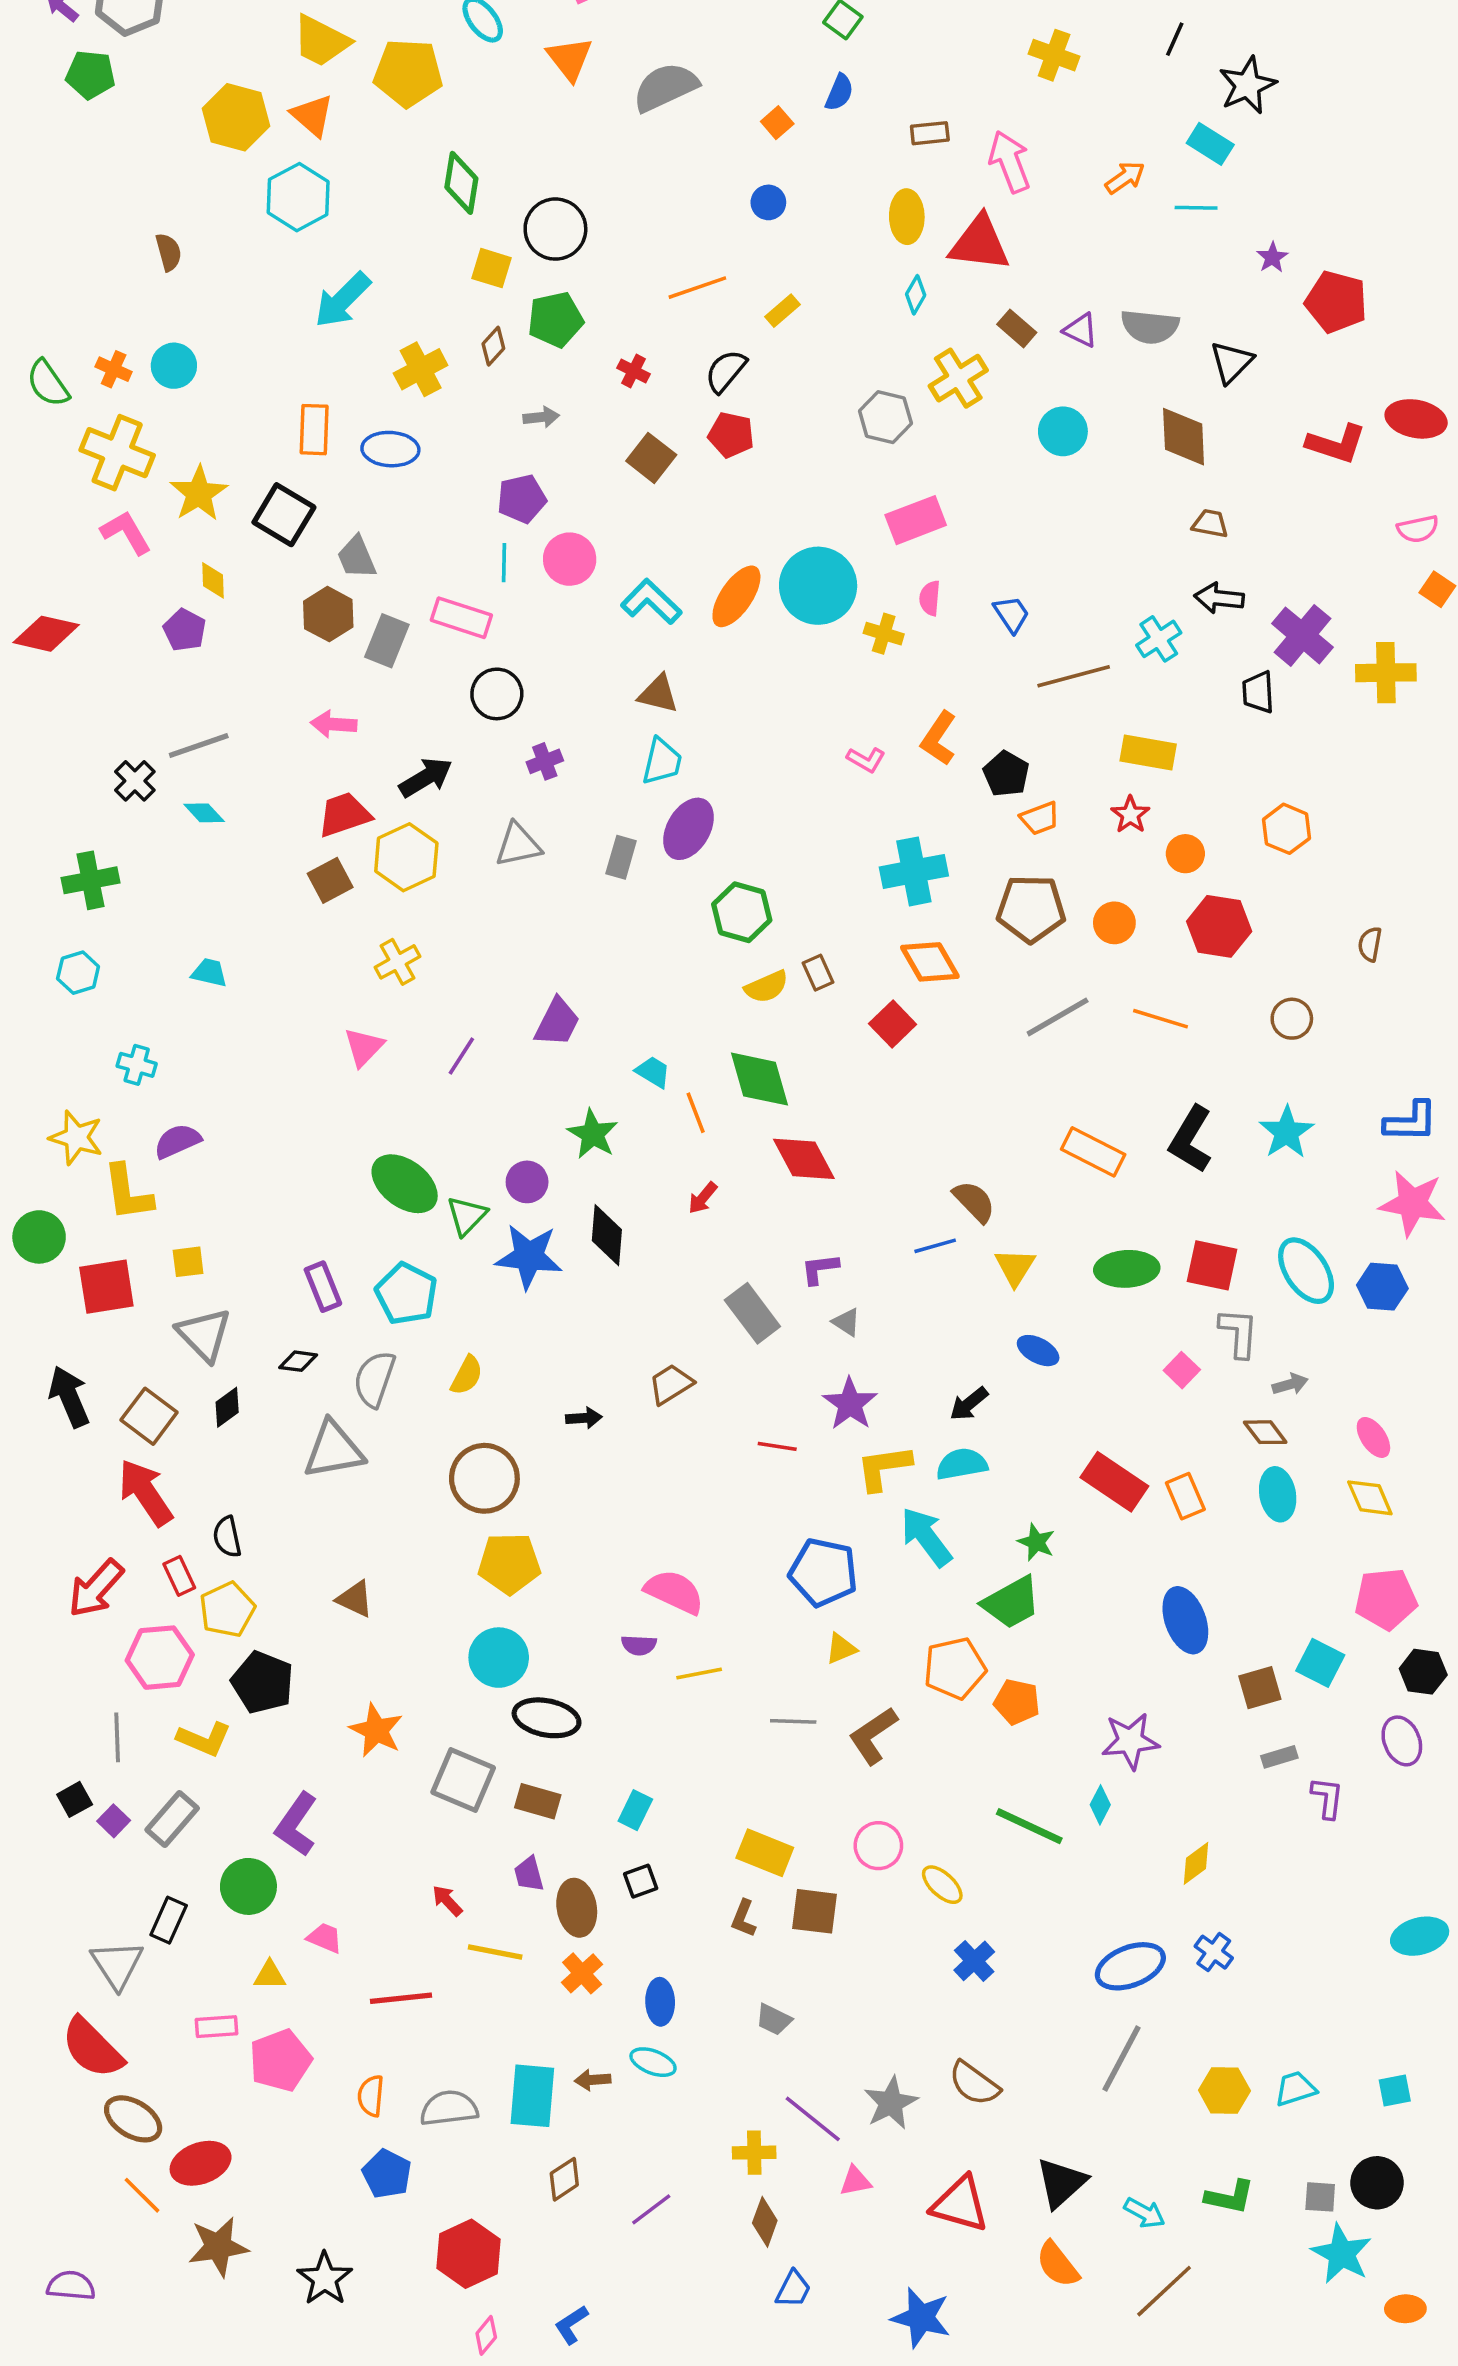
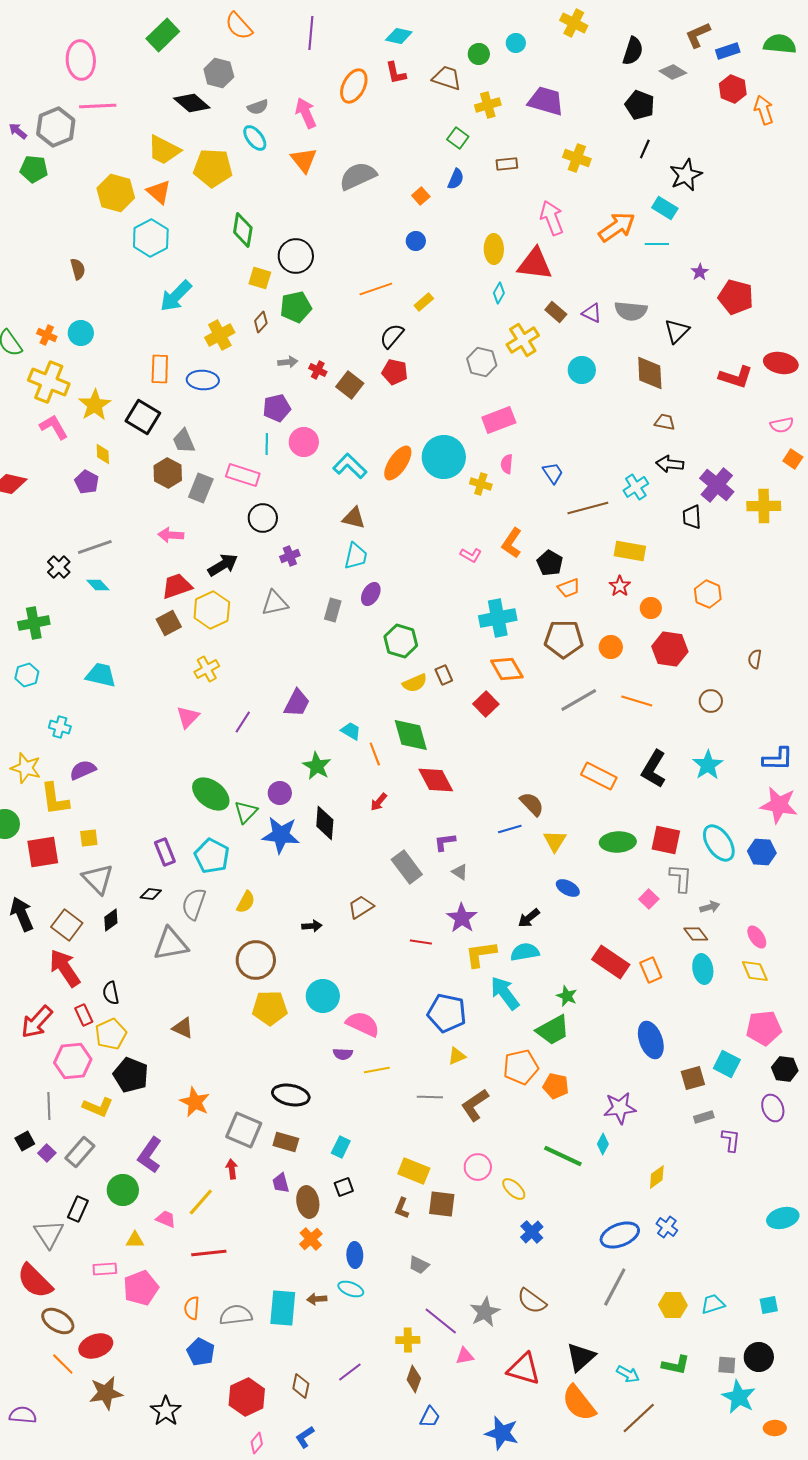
brown rectangle: (930, 133) -> (507, 164), moved
orange arrow: (1125, 178) -> (617, 227), size x1.6
red cross: (633, 371) -> (318, 370), moved
purple ellipse: (689, 829) -> (371, 594), size x0.7
cyan trapezoid: (209, 973) -> (101, 675), size x1.5
cyan circle: (499, 1658) -> (323, 996), moved
red arrow: (447, 1901) -> (232, 1169), moved, turned 36
yellow line: (495, 1952) -> (201, 1202), moved, turned -60
brown diamond: (564, 2179) -> (301, 1386), moved, turned -45
orange semicircle: (1058, 2264) -> (579, 1403), size x1.4

